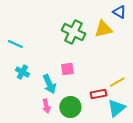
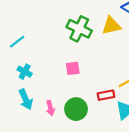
cyan line: (15, 44) -> (17, 42), turned -63
cyan arrow: (49, 84) -> (26, 99), moved

